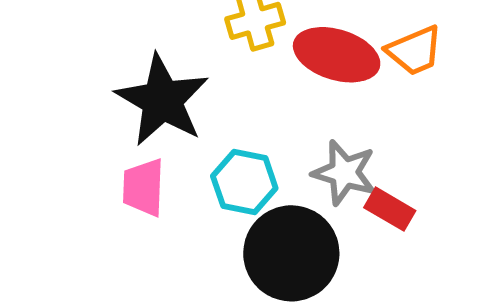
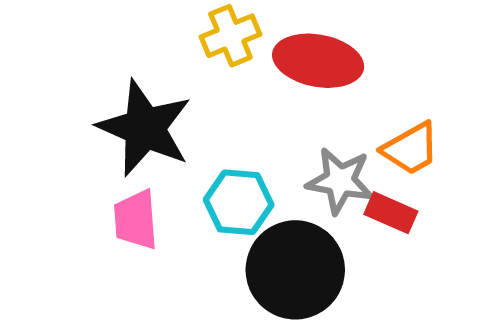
orange trapezoid: (415, 51) -> (411, 149), moved

